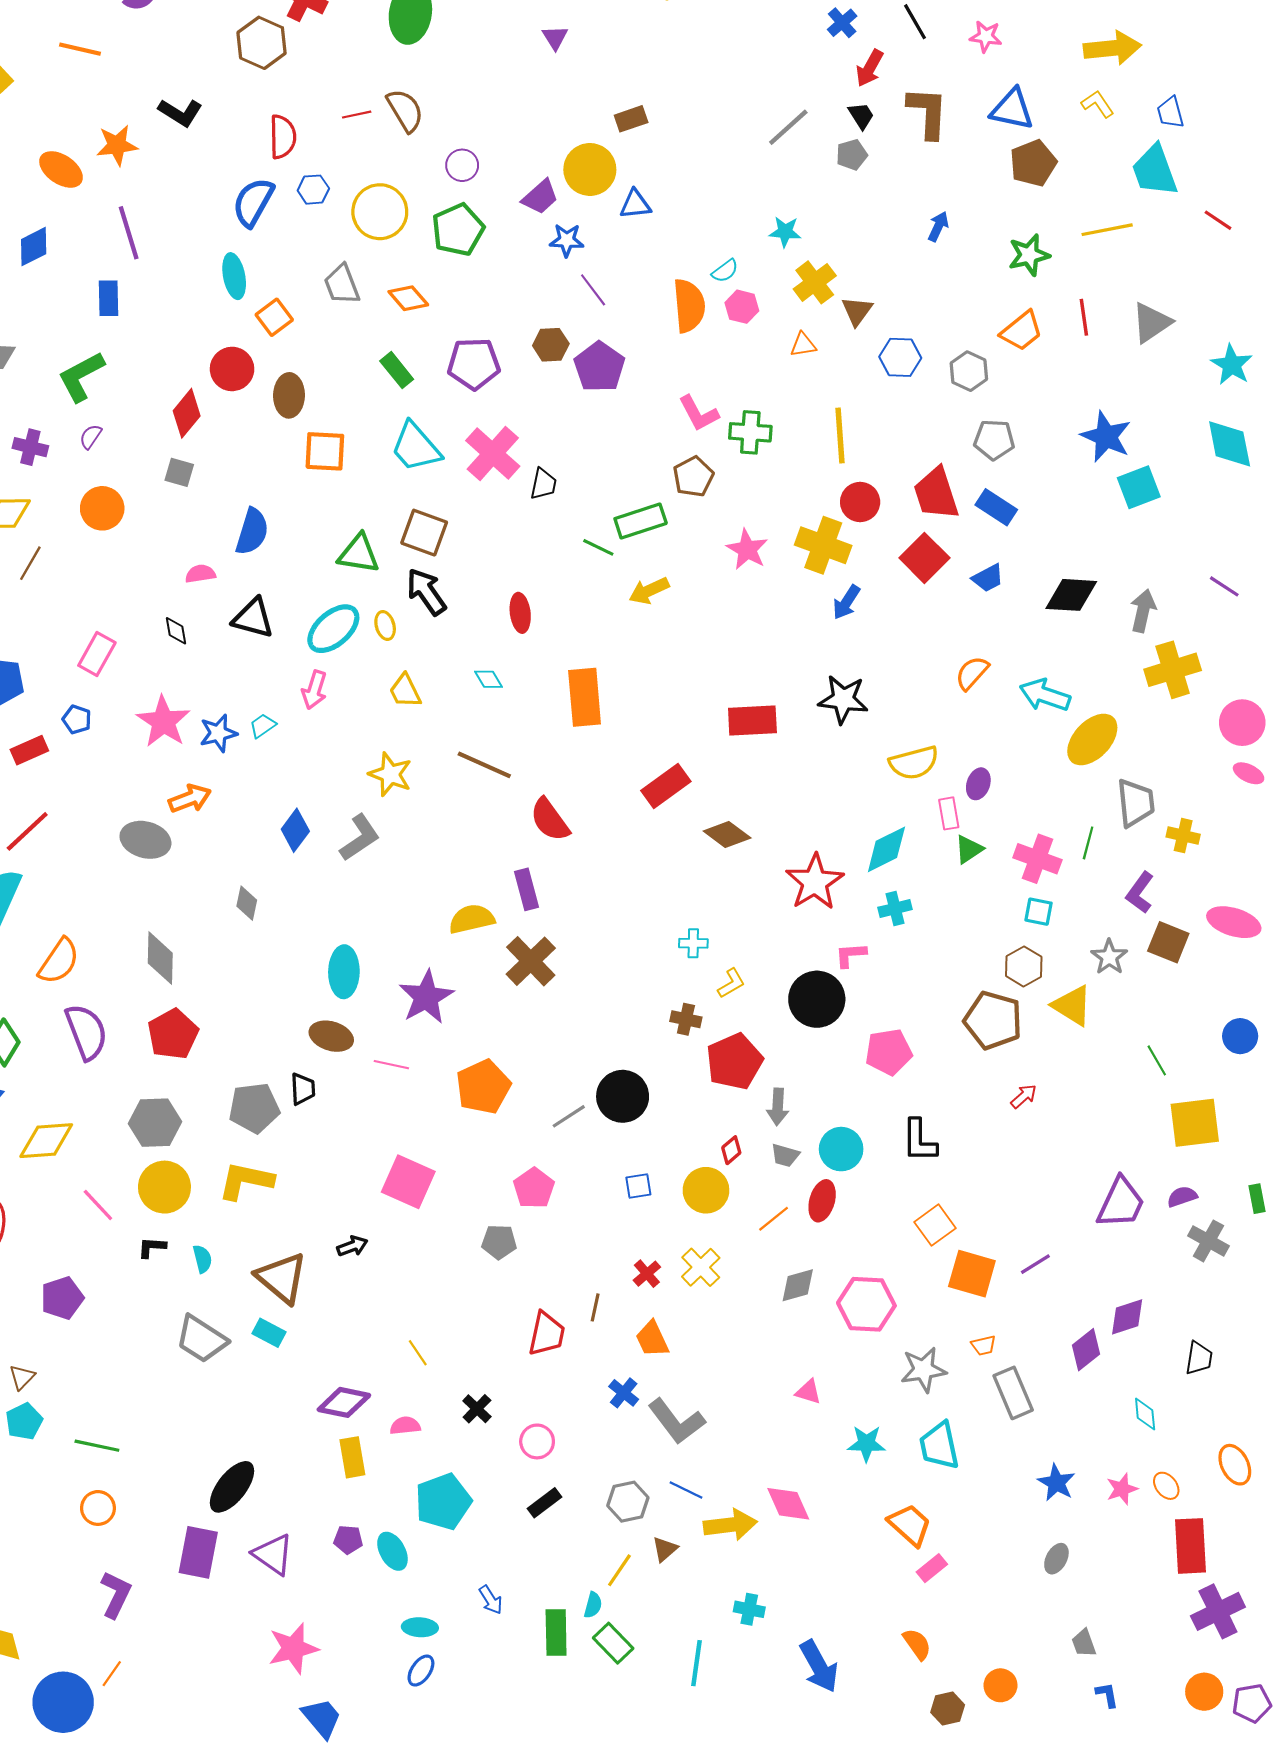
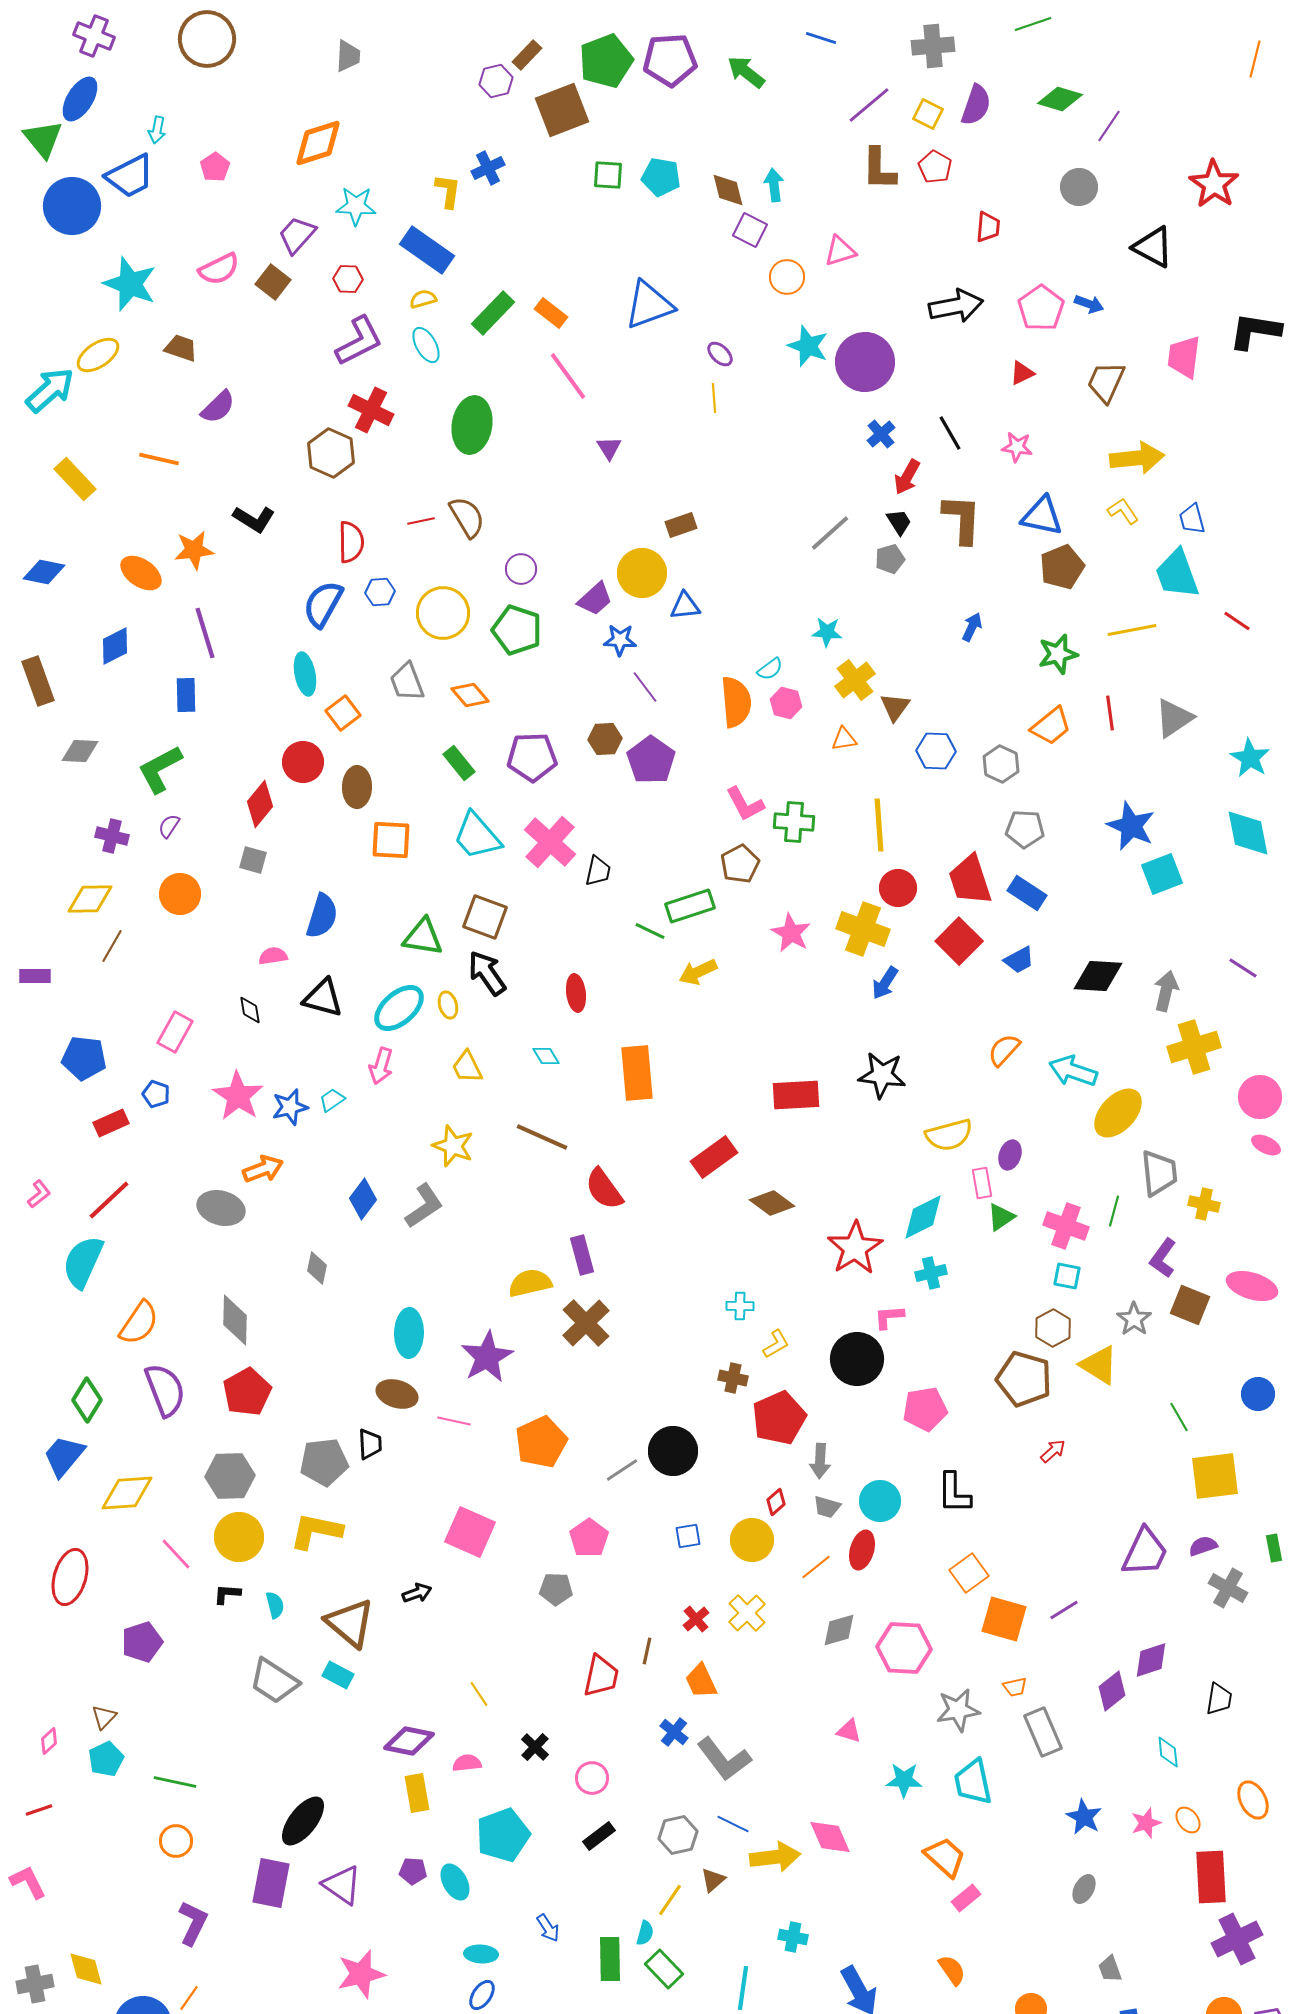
green pentagon: (458, 230) -> (517, 630), turned -30

